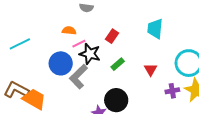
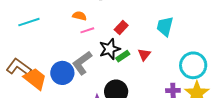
black star: (90, 54) -> (110, 49), moved, turned 30
blue circle: (61, 63) -> (62, 73), moved
red triangle: (151, 70) -> (144, 55), moved

